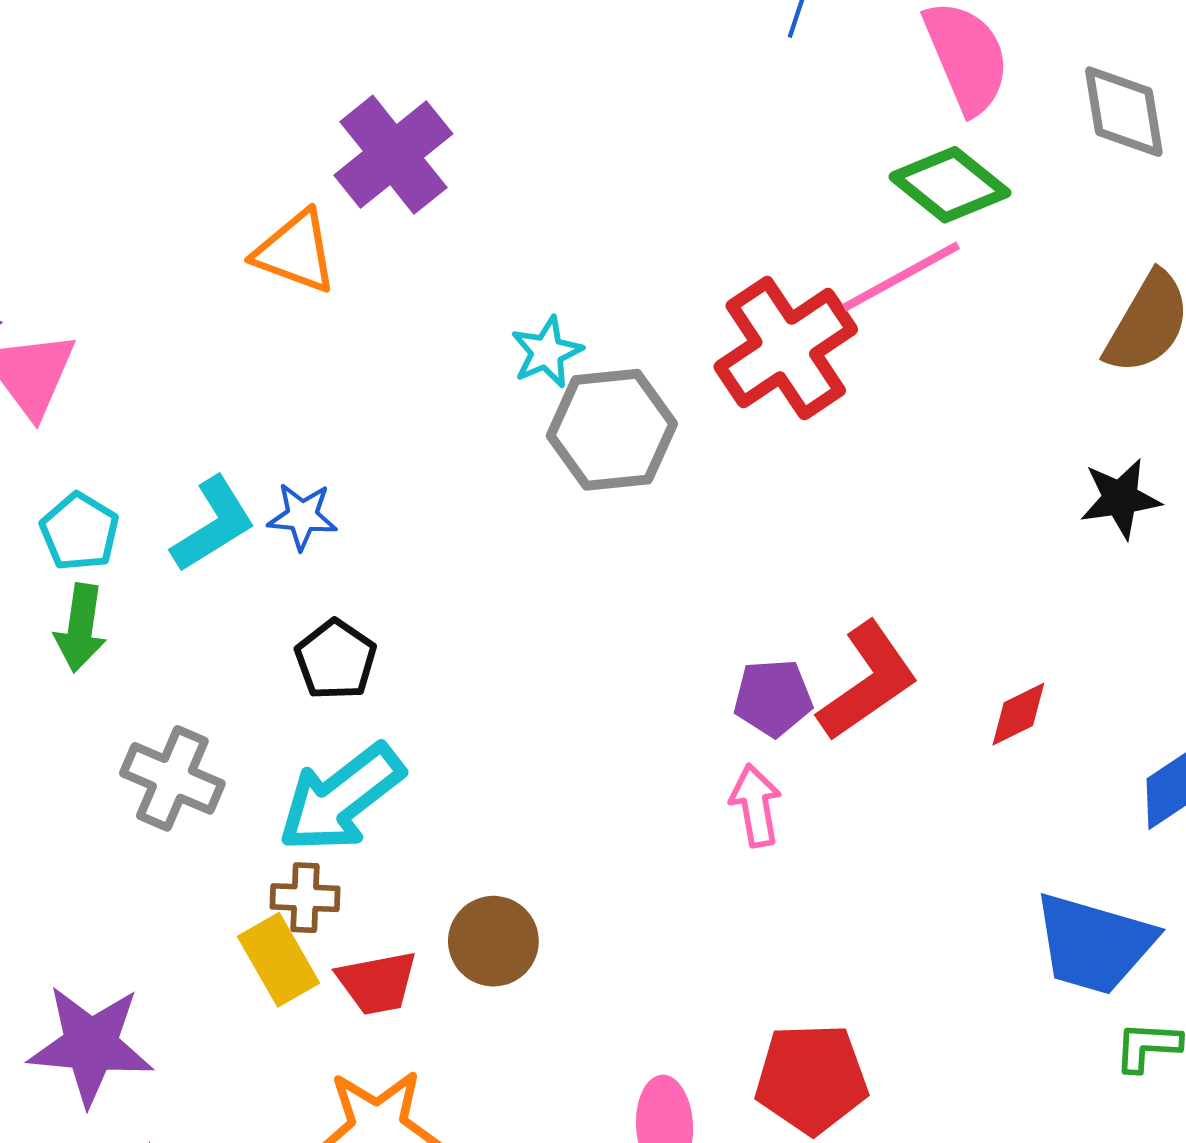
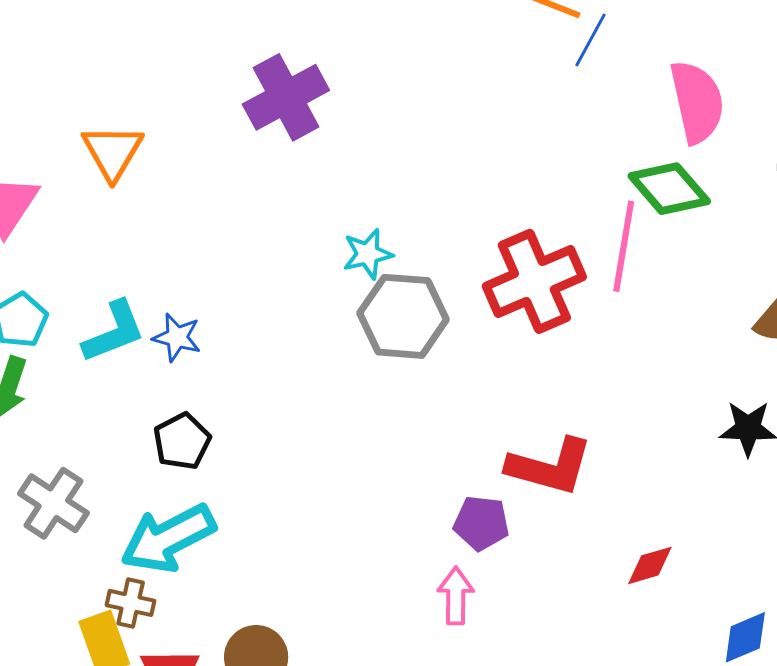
orange triangle: (295, 252) -> (113, 152), moved, turned 30
pink line: (901, 276) -> (624, 246), turned -62
red L-shape: (868, 681) -> (550, 467), moved, turned 40

